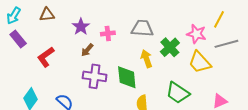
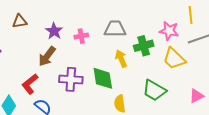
yellow line: (219, 19) -> (191, 15), turned -30
green cross: (170, 47) -> (144, 46), turned 30
brown arrow: (87, 50) -> (47, 56), moved, size x1.5
red L-shape: (46, 57) -> (30, 84), moved

